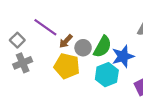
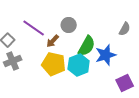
gray circle: (83, 48) -> (69, 25), moved
cyan hexagon: (107, 75) -> (79, 65), moved

